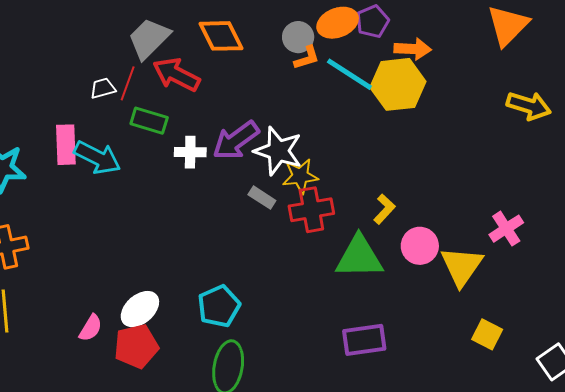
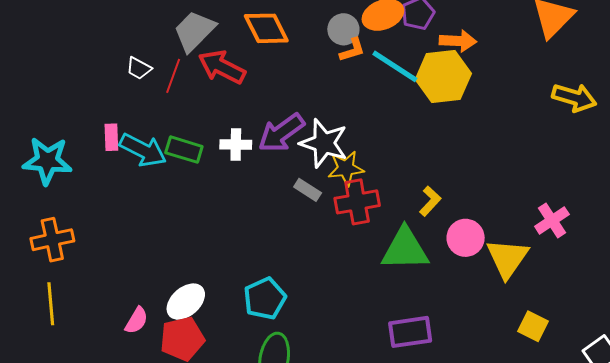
white trapezoid: (103, 88) -> (139, 68), moved, turned -136
green rectangle: (149, 121) -> (184, 150), moved
pink rectangle: (66, 145) -> (111, 137), size x0.7

